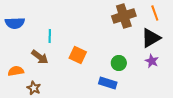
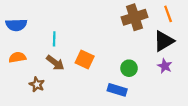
brown arrow: (40, 57) -> (55, 63), moved
orange semicircle: (16, 71) -> (17, 57), moved
brown star: (34, 88) -> (37, 84), moved

